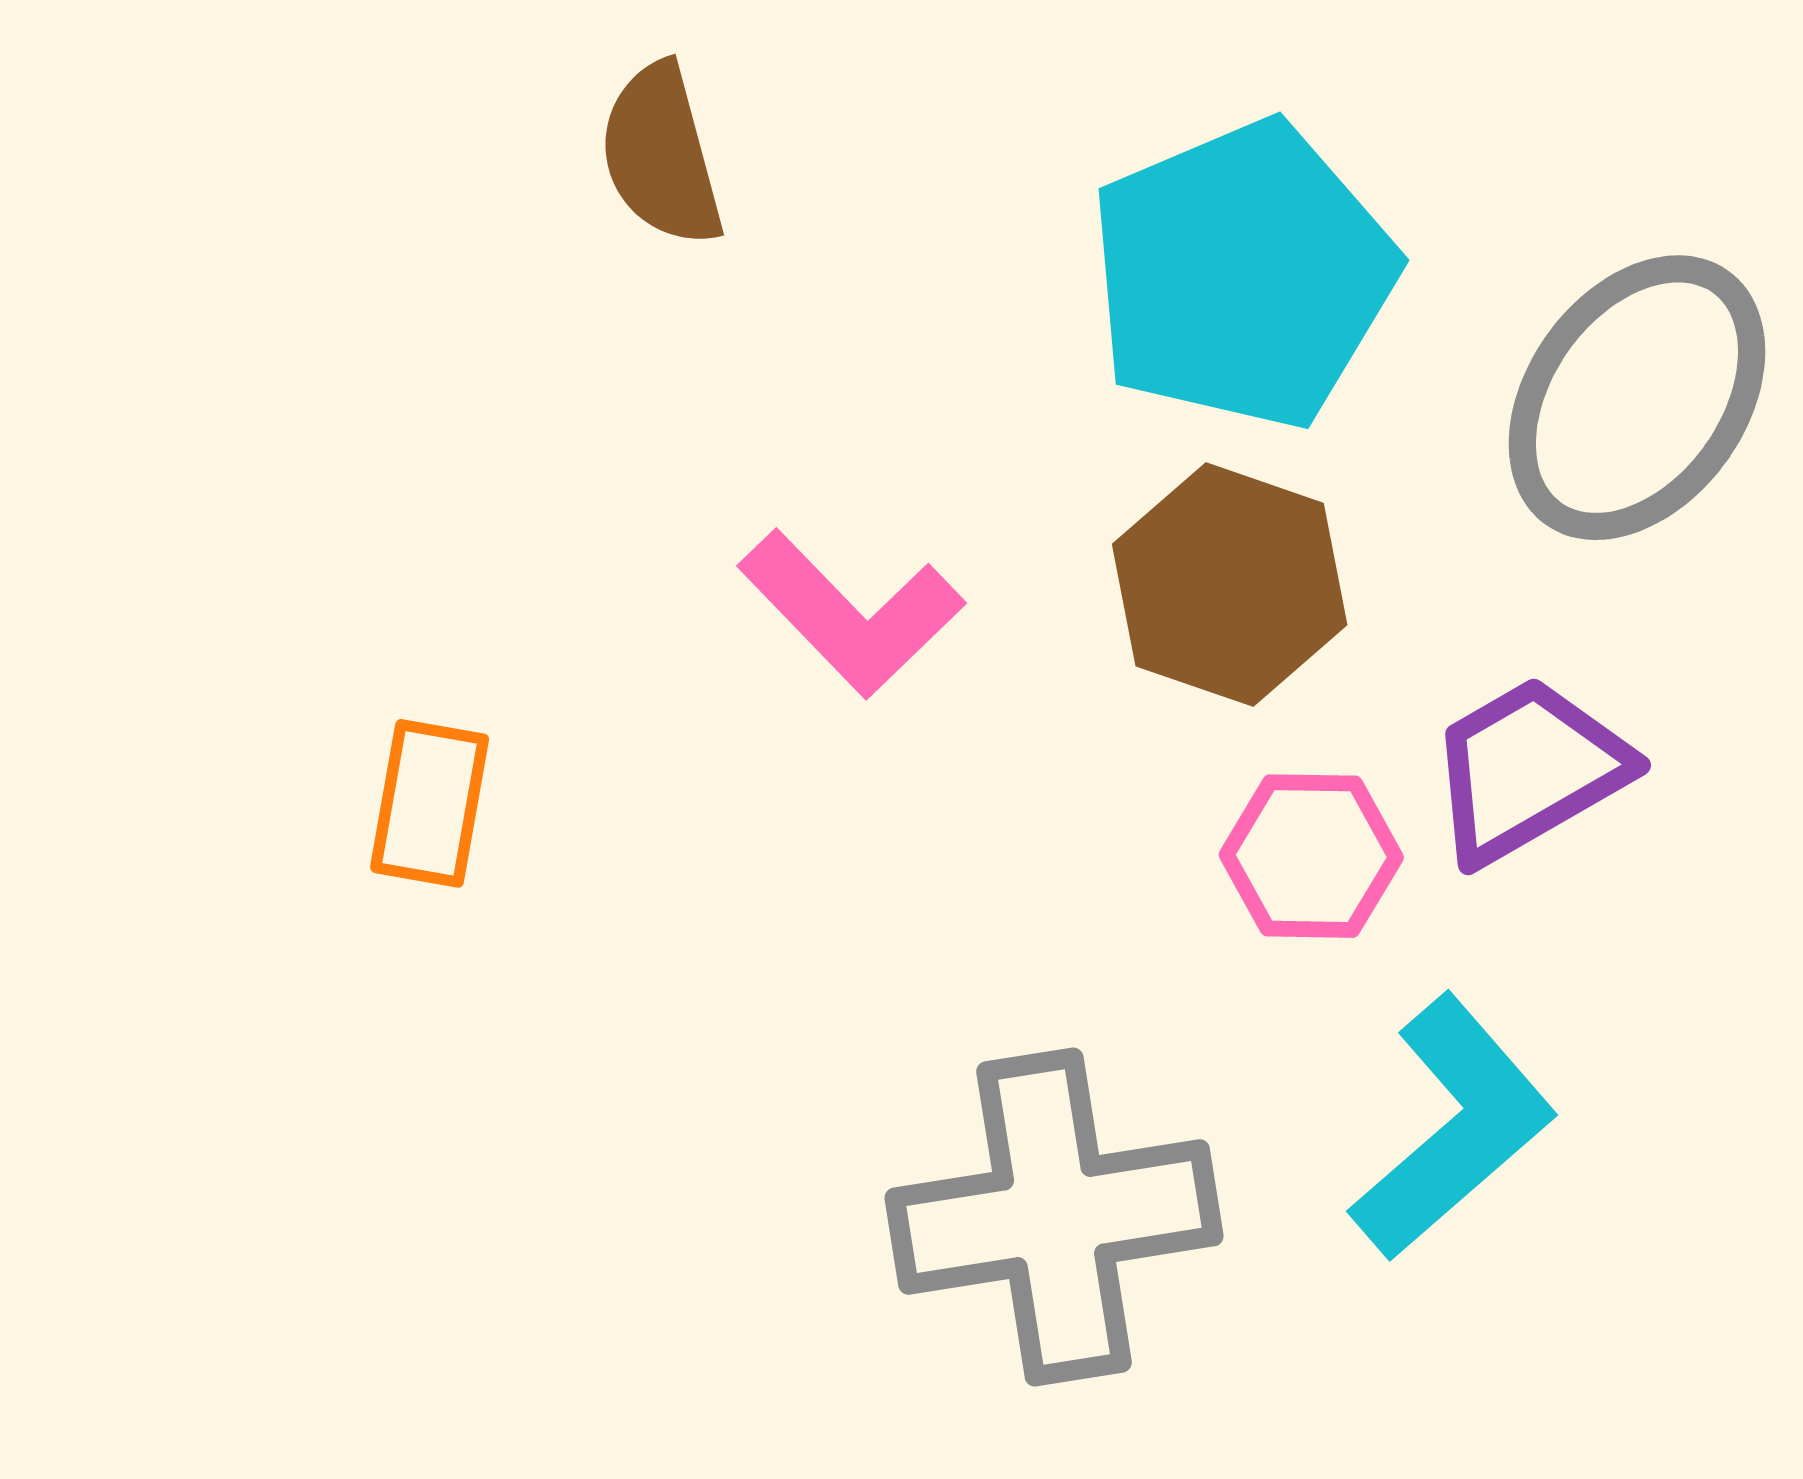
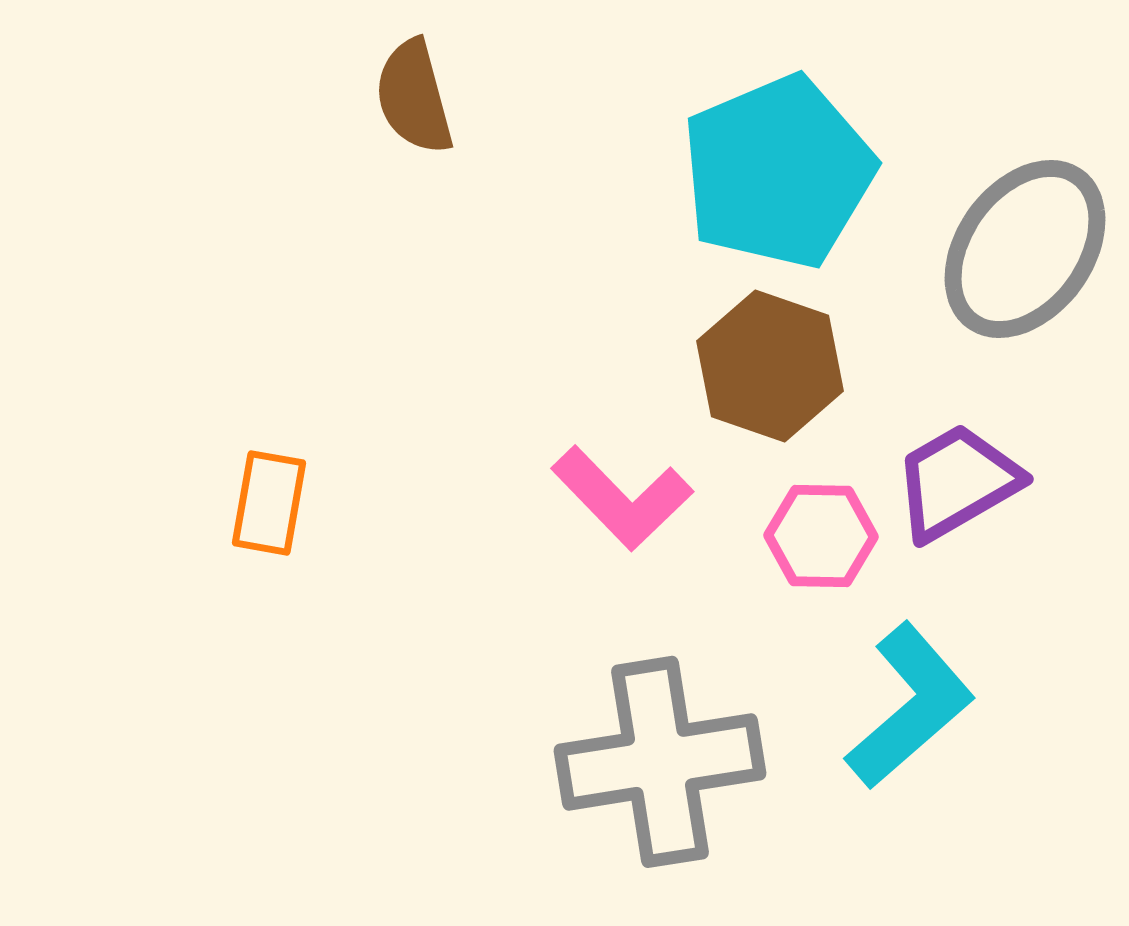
pink L-shape: (851, 613) -> (622, 498), moved

